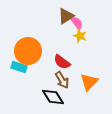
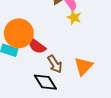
red semicircle: (62, 62) -> (37, 46), moved

